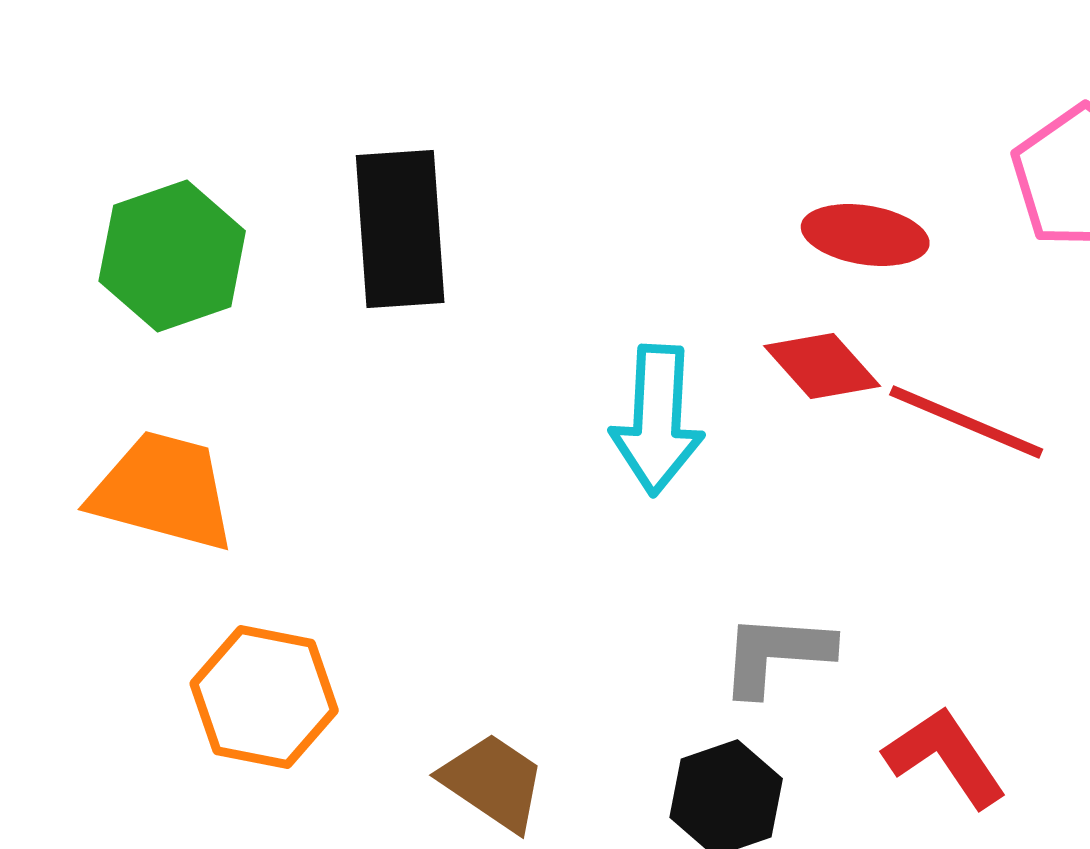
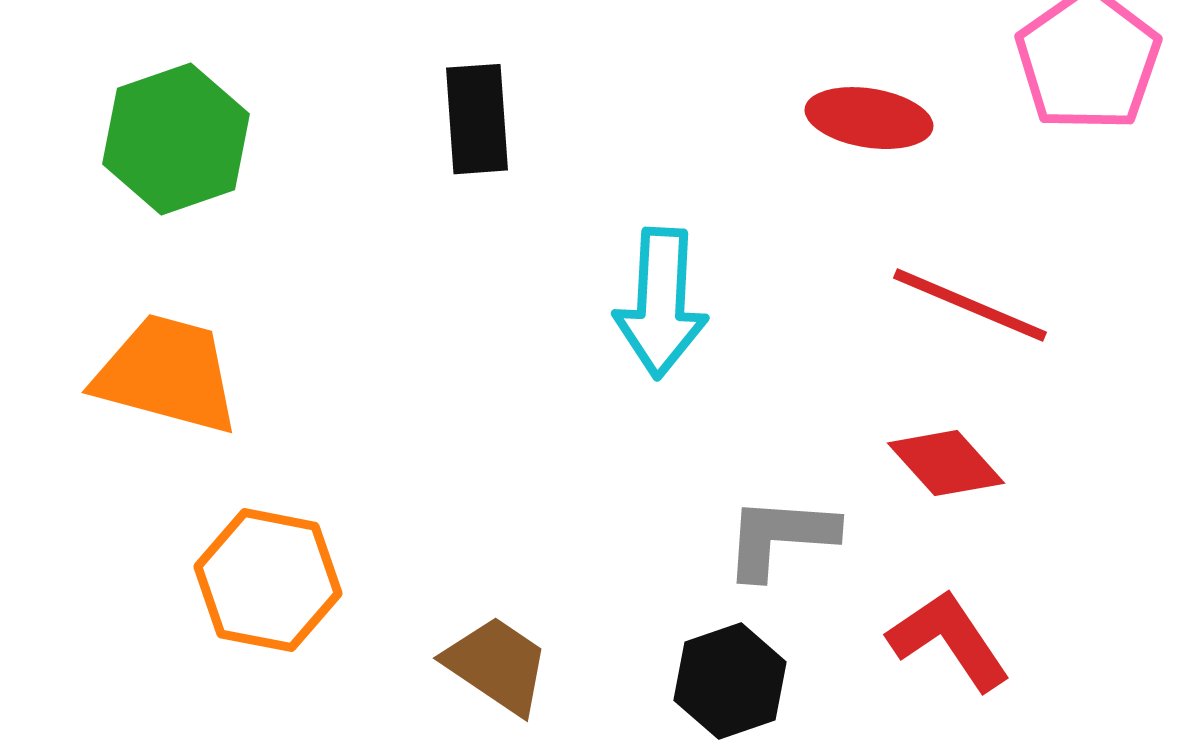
black rectangle: (400, 229) -> (477, 119), moved, size x0.7
red diamond: (822, 366) -> (946, 463), moved

